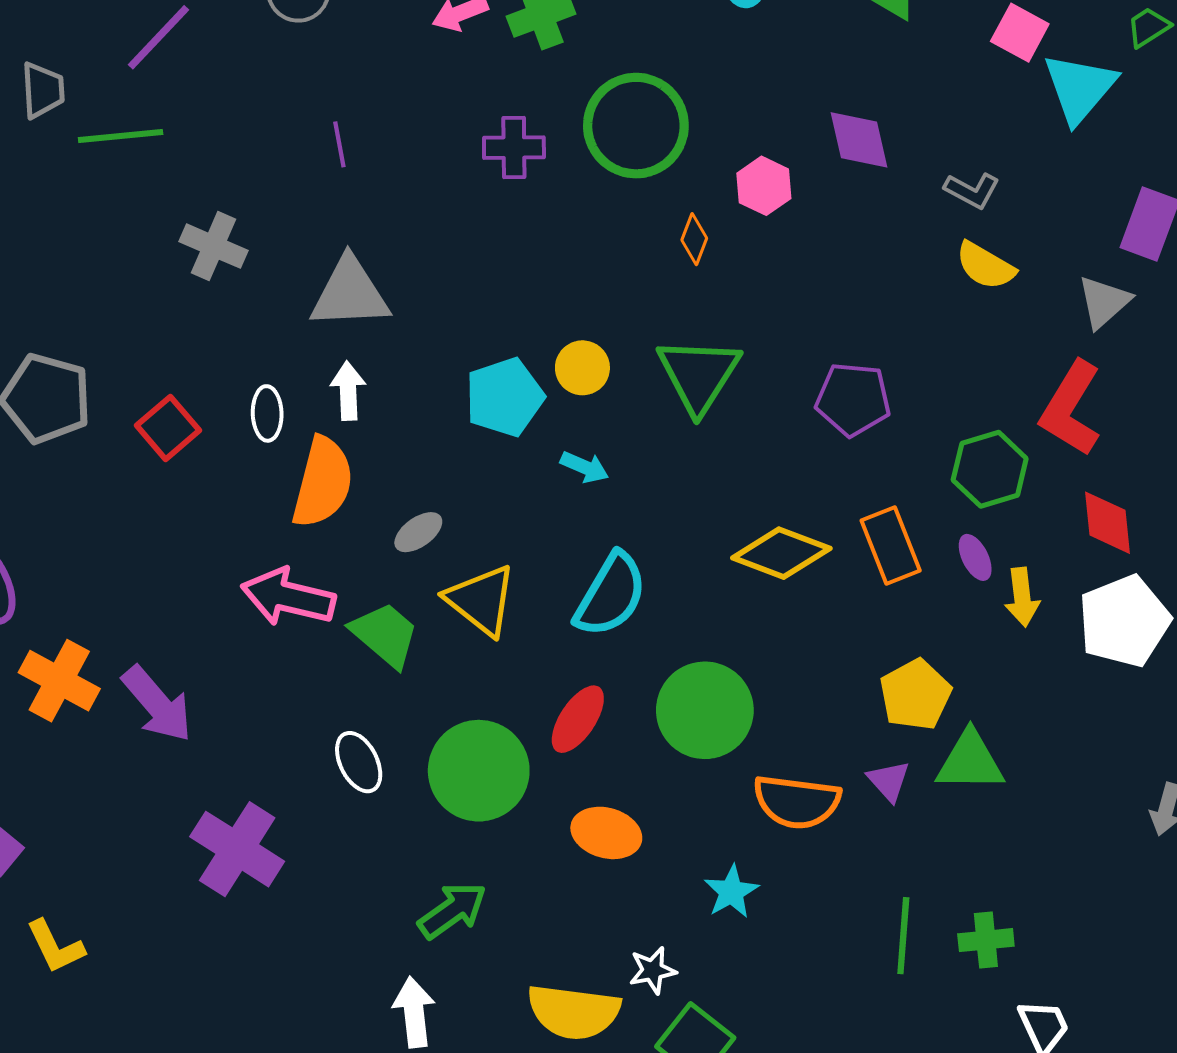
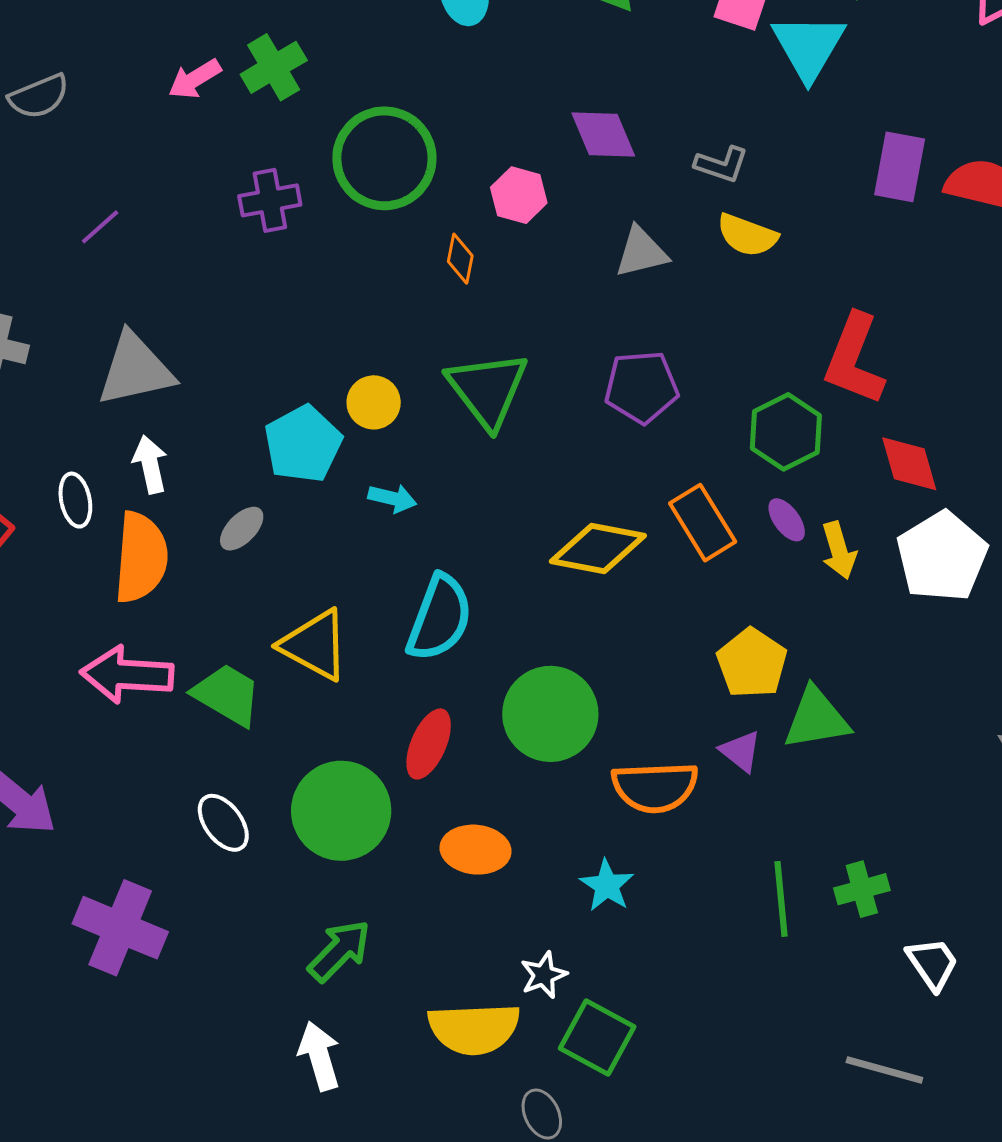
purple line: (339, 144) -> (100, 227), turned 69
gray triangle: (1104, 302) -> (641, 252), moved, turned 38
gray ellipse: (418, 532) -> (242, 529), moved

